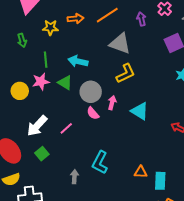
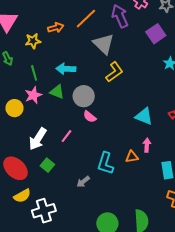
purple arrow: (141, 19) -> (120, 16), size x1.6
gray triangle: (120, 44) -> (104, 44), turned 35
pink arrow: (112, 103) -> (147, 145), moved
cyan triangle: (140, 111) -> (144, 116), moved
orange triangle: (141, 172) -> (132, 157), moved
gray arrow: (74, 177) -> (83, 182), turned -120

